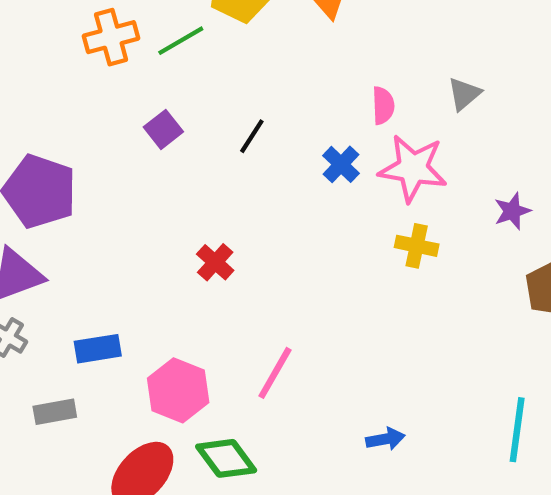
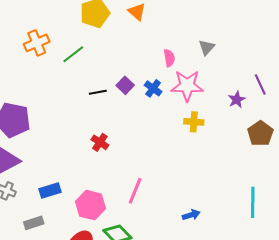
green line: (181, 41) -> (73, 54), moved
purple square: (163, 129) -> (125, 85), moved
black line: (252, 136) -> (98, 92), moved, turned 54

